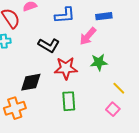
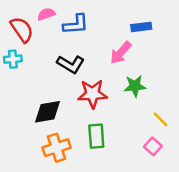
blue L-shape: (65, 15) -> (76, 24), moved
orange cross: (15, 108) -> (57, 148), moved

